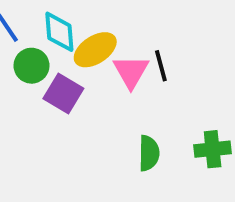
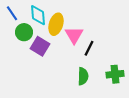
yellow ellipse: (95, 50) -> (56, 24), turned -40
black line: (161, 66) -> (89, 48), moved, turned 42

